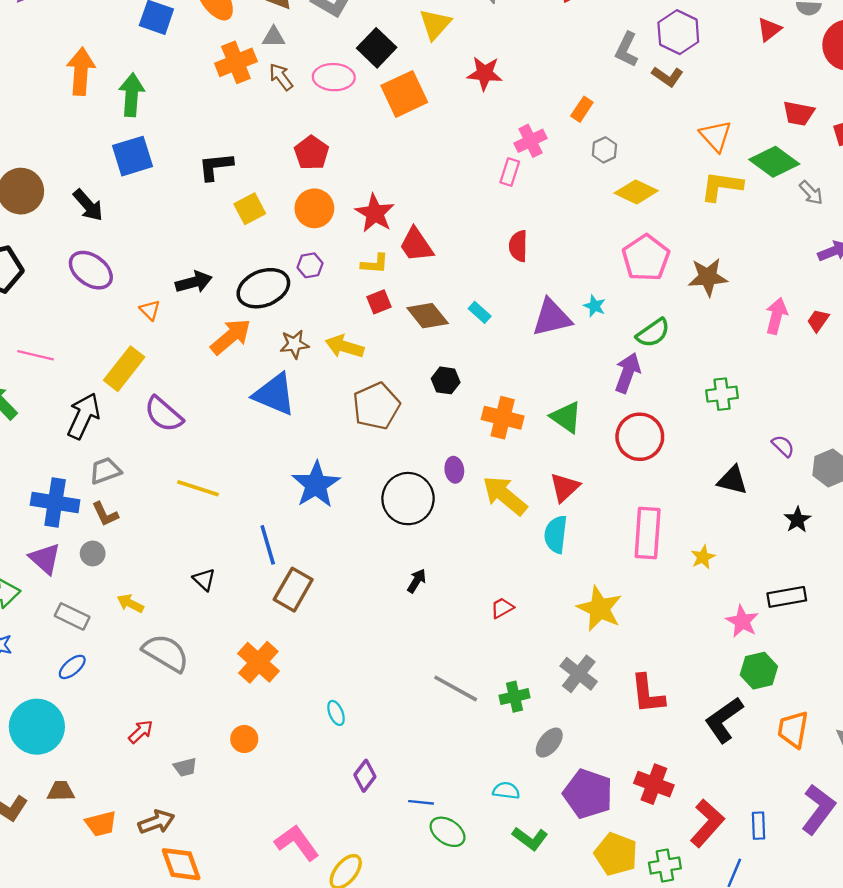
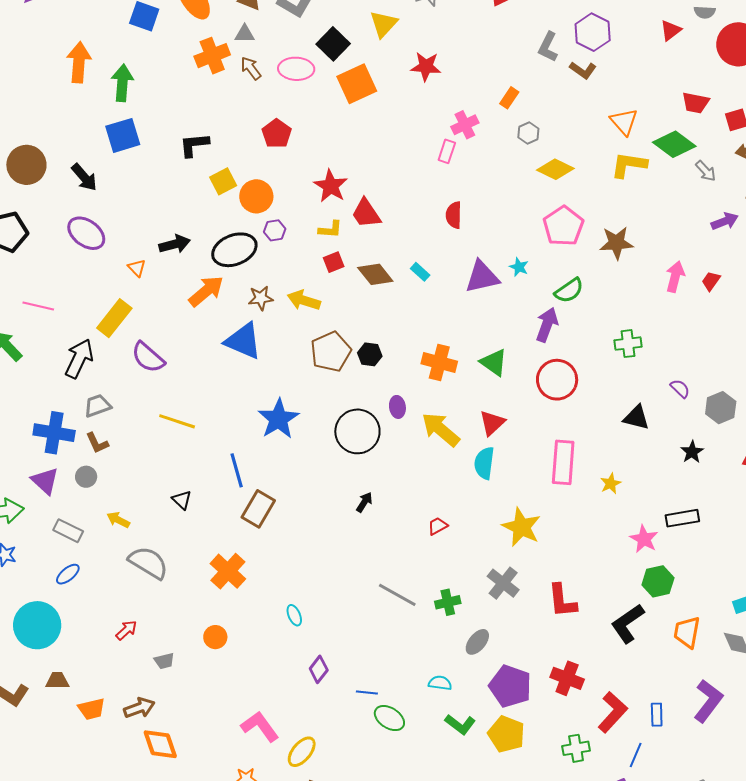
orange circle: (314, 208) -> (256, 196), moved
black hexagon: (446, 380) -> (370, 354), moved
yellow pentagon: (616, 854) -> (506, 734), moved

